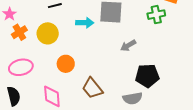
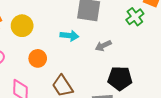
green cross: (156, 15) -> (135, 17), turned -30
cyan arrow: (85, 23) -> (69, 36), moved

